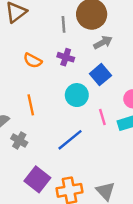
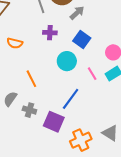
orange semicircle: (33, 61) -> (15, 43), moved
purple square: (37, 179) -> (54, 122), moved

